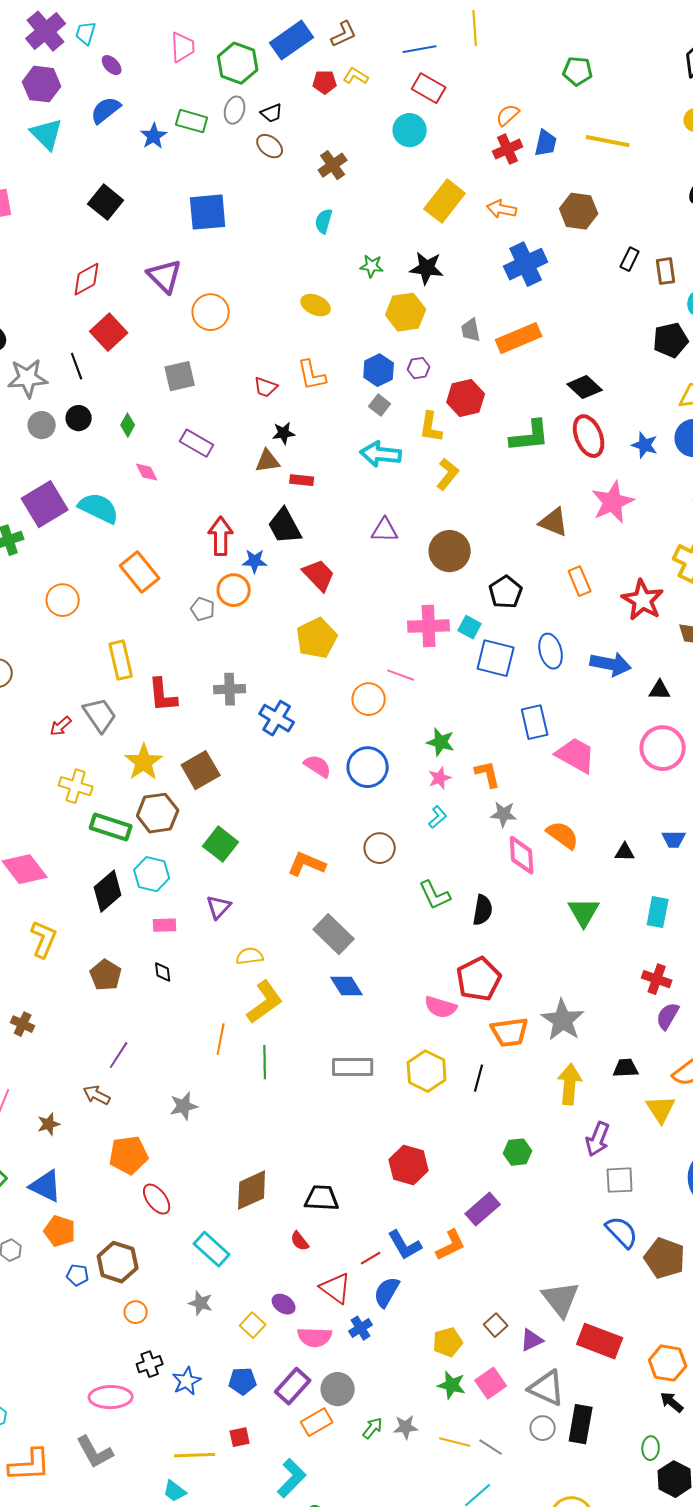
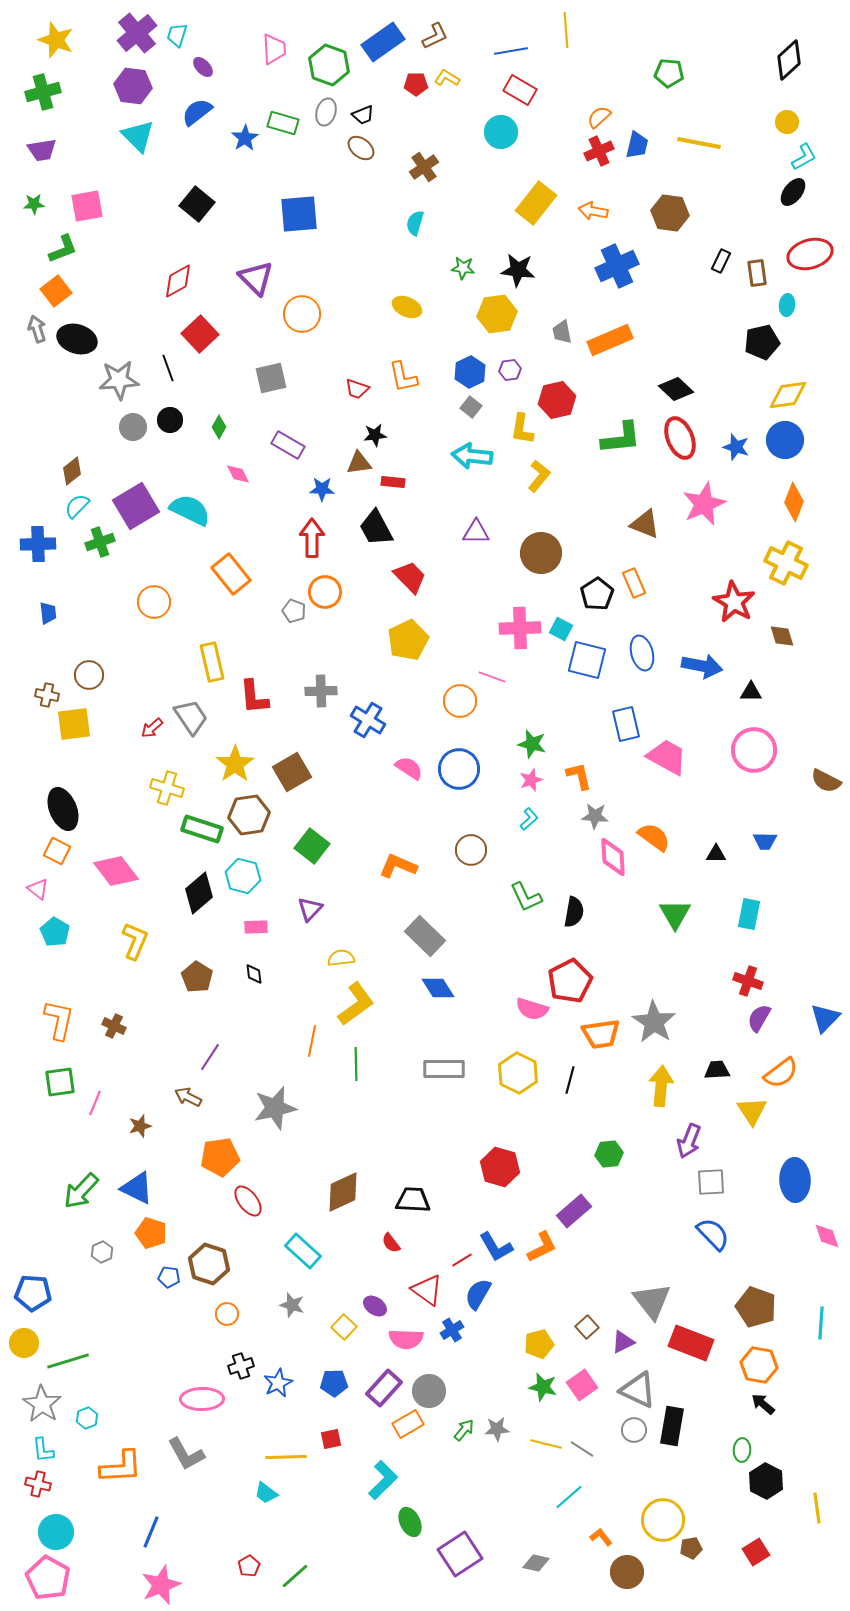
blue star: (255, 561) -> (322, 489), moved
orange rectangle: (580, 581) -> (634, 583), moved
gray star: (184, 1106) -> (275, 1108), size x1.5
brown pentagon: (665, 1258) -> (756, 1307), moved

